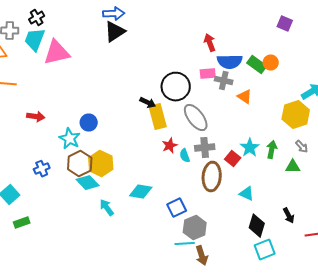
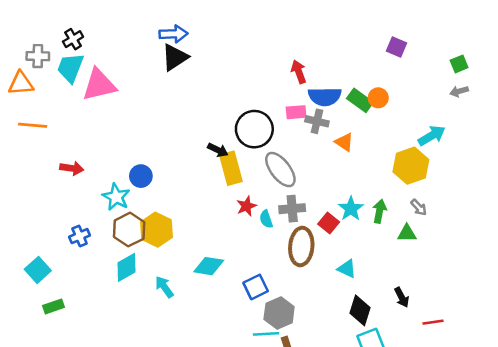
cyan diamond: (88, 183) -> (127, 267), moved, turned -75

